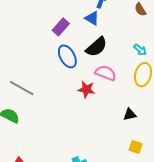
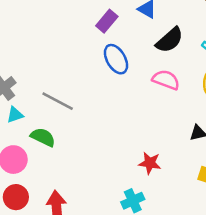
black semicircle: (96, 47) -> (170, 40), moved
red star: (86, 89) -> (150, 163), moved

